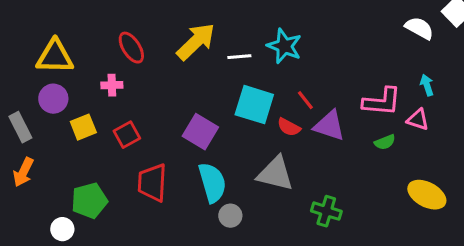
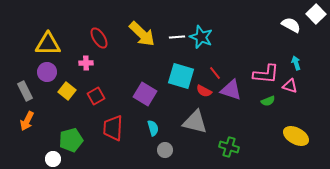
yellow arrow: (196, 42) -> (142, 34), turned 88
white line: (239, 57) -> (177, 37), moved
yellow square: (83, 127) -> (67, 91), turned -30
cyan semicircle: (212, 183) -> (153, 128), size x0.6

